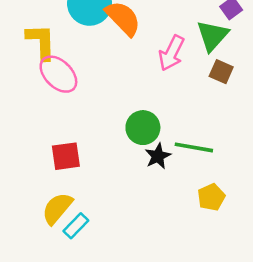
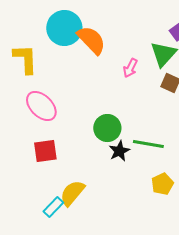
pink arrow: (171, 53) -> (130, 68), size x0.7
pink ellipse: (58, 74) -> (41, 106), moved
yellow semicircle: (57, 208) -> (72, 193), moved

